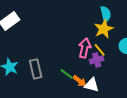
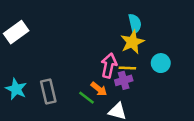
yellow line: (100, 50) -> (127, 68), turned -48
orange arrow: (80, 81) -> (99, 89), moved

